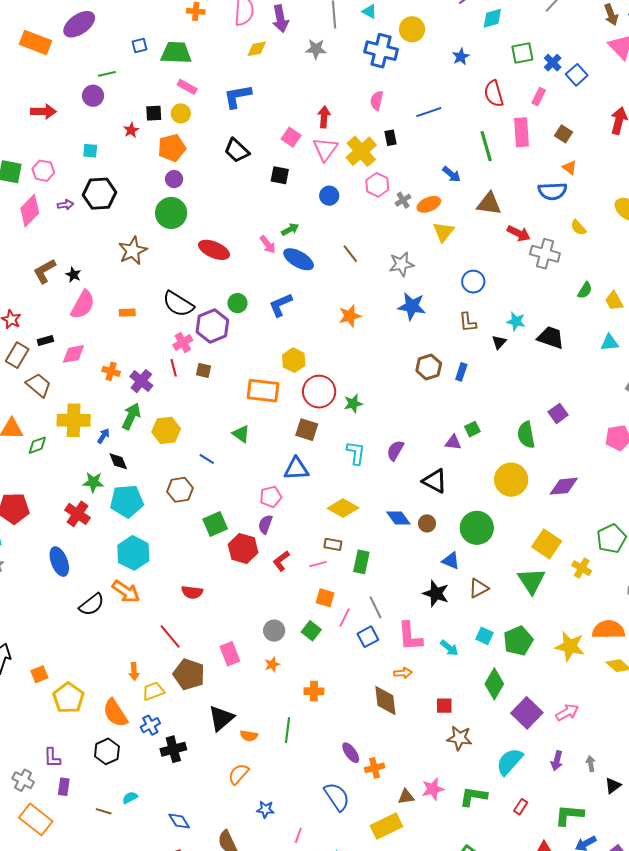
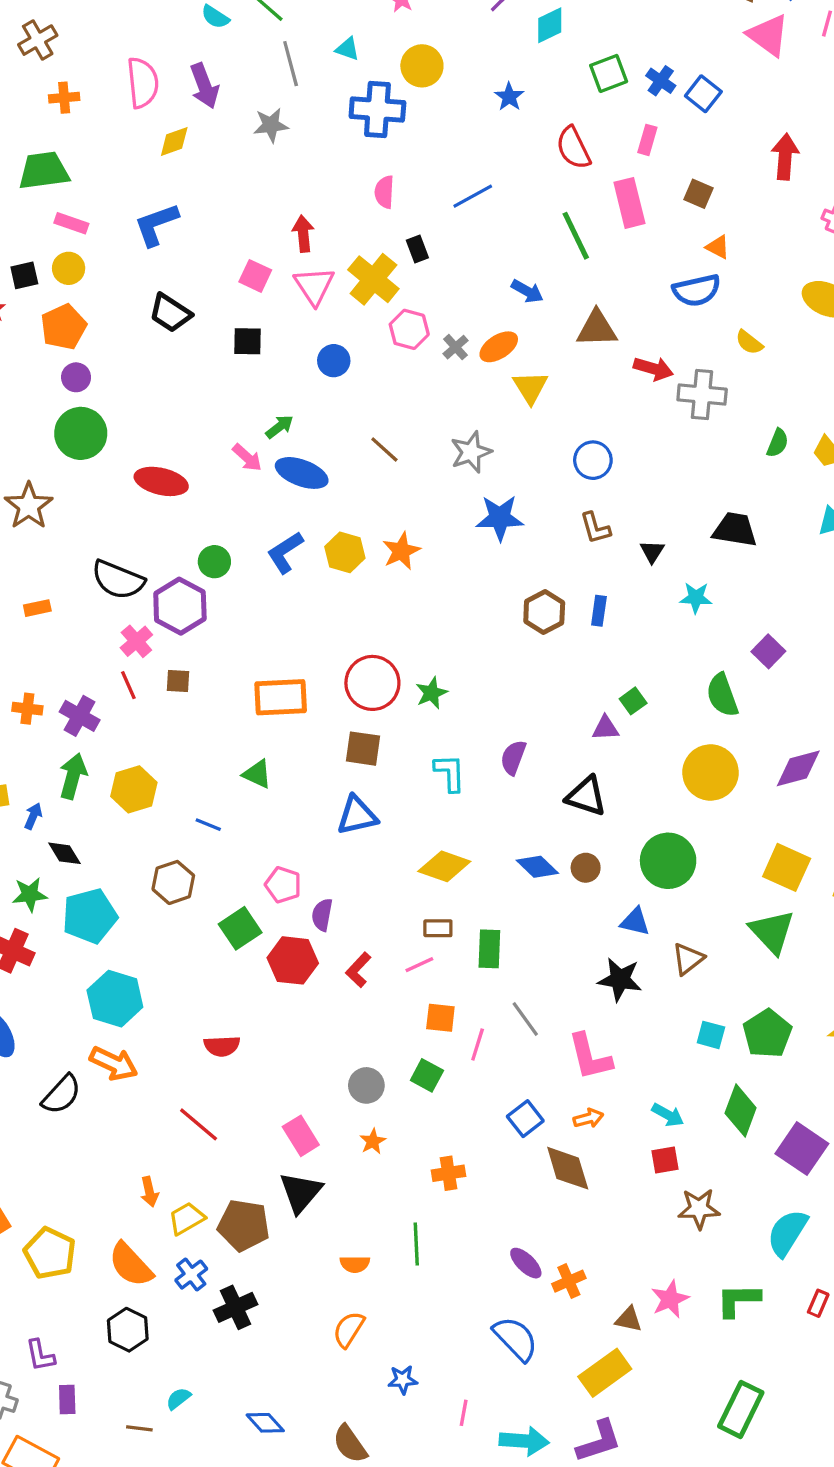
cyan star: (516, 321) -> (696, 598), moved
yellow hexagon: (294, 360) -> (345, 552), moved
pink pentagon: (271, 497) -> (283, 885), moved, turned -30
blue square: (368, 637) -> (525, 1119), moved
cyan arrow: (449, 648) -> (668, 1115), moved
brown pentagon: (189, 674) -> (244, 1225), moved
black triangle: (221, 718) -> (301, 1192), moved
brown triangle: (406, 797) -> (629, 1319), turned 30

